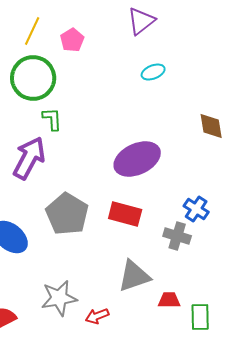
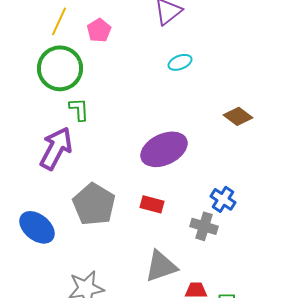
brown diamond: (211, 126) -> (238, 116), turned -44
red rectangle: (125, 214) -> (152, 204), size x0.7

